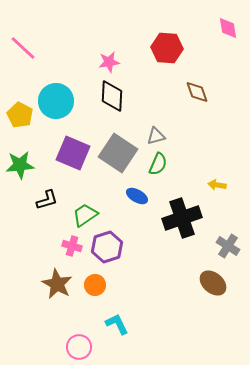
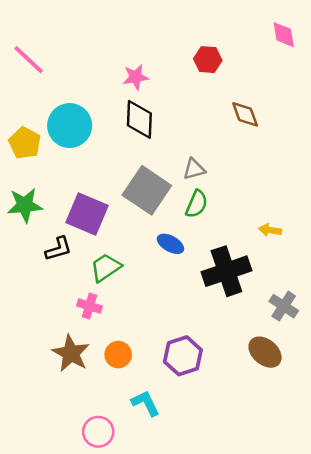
red hexagon: (167, 48) -> (208, 60), size x0.7
purple square: (73, 153) -> (87, 214), moved
purple hexagon: (107, 247) -> (183, 356), moved

